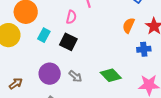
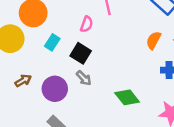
gray arrow: (75, 76) -> (84, 78), moved
brown arrow: (16, 84) -> (23, 81), moved

